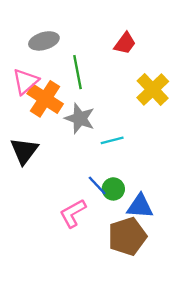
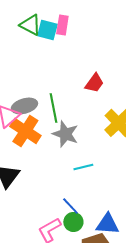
gray ellipse: (44, 41) -> (24, 106), moved
gray star: (80, 118) -> (65, 134), moved
green circle: (113, 189) -> (73, 222), moved

